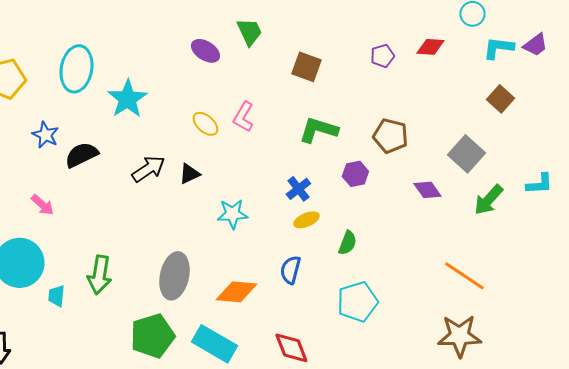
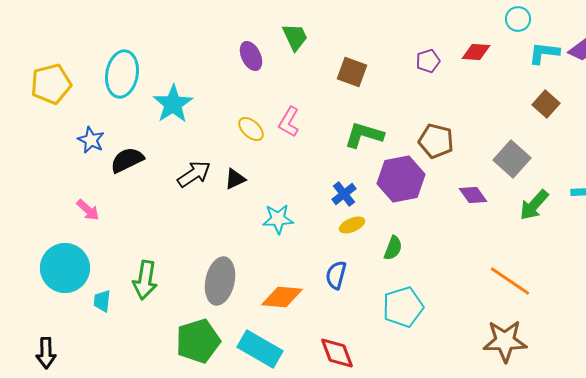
purple ellipse: (205, 51) -> (251, 56), turned 32
purple hexagon: (355, 174) -> (401, 179), size x1.8

